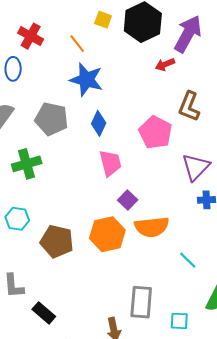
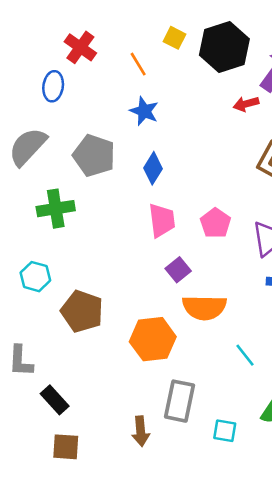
blue star: (86, 80) -> (144, 111), size x0.7
pink pentagon: (155, 132) -> (215, 223), moved, size x0.7
orange hexagon: (107, 234) -> (153, 339), moved

